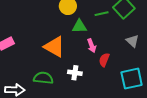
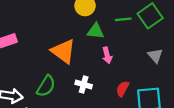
red semicircle: (104, 60) -> (123, 89), moved
green semicircle: (43, 78) -> (46, 86), turned 108

